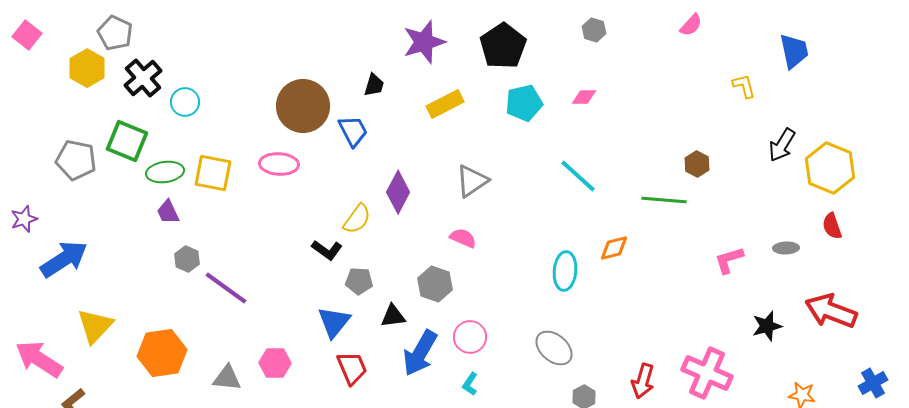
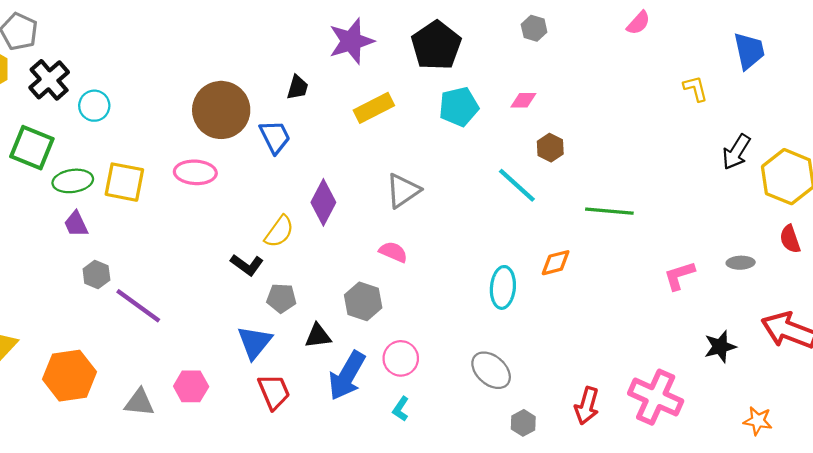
brown hexagon: (697, 164) -> (550, 148), moved

